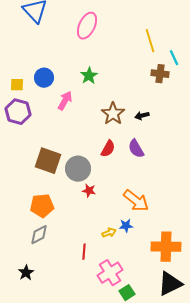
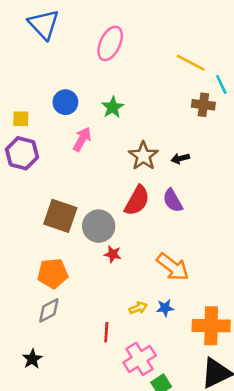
yellow line: (150, 41) -> (191, 63), turned -45
blue circle: (44, 78) -> (65, 102), moved
red semicircle: (108, 149) -> (137, 201), size x1.4
blue star: (126, 226) -> (165, 308), moved

